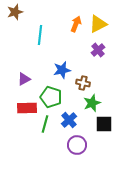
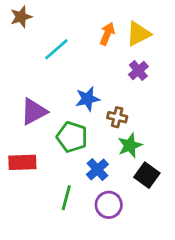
cyan line: (40, 35) -> (56, 49), turned 42
purple triangle: (24, 79) -> (34, 112), size x1.5
red rectangle: (27, 108) -> (22, 162), moved
green line: (45, 124) -> (66, 198), moved
black square: (104, 124) -> (147, 175), turned 36

